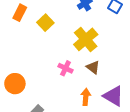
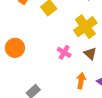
orange circle: (15, 84) -> (15, 48), moved

